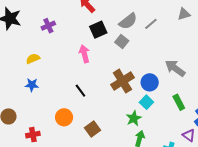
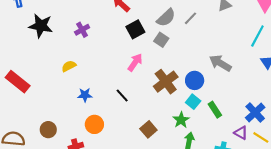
pink arrow: (84, 54) -> (135, 62), moved, turned 54
blue star: (32, 85) -> (85, 95), moved
green rectangle: (179, 102) -> (215, 110), moved
orange circle: (64, 117) -> (94, 124), moved
brown square: (93, 129) -> (148, 129), moved

